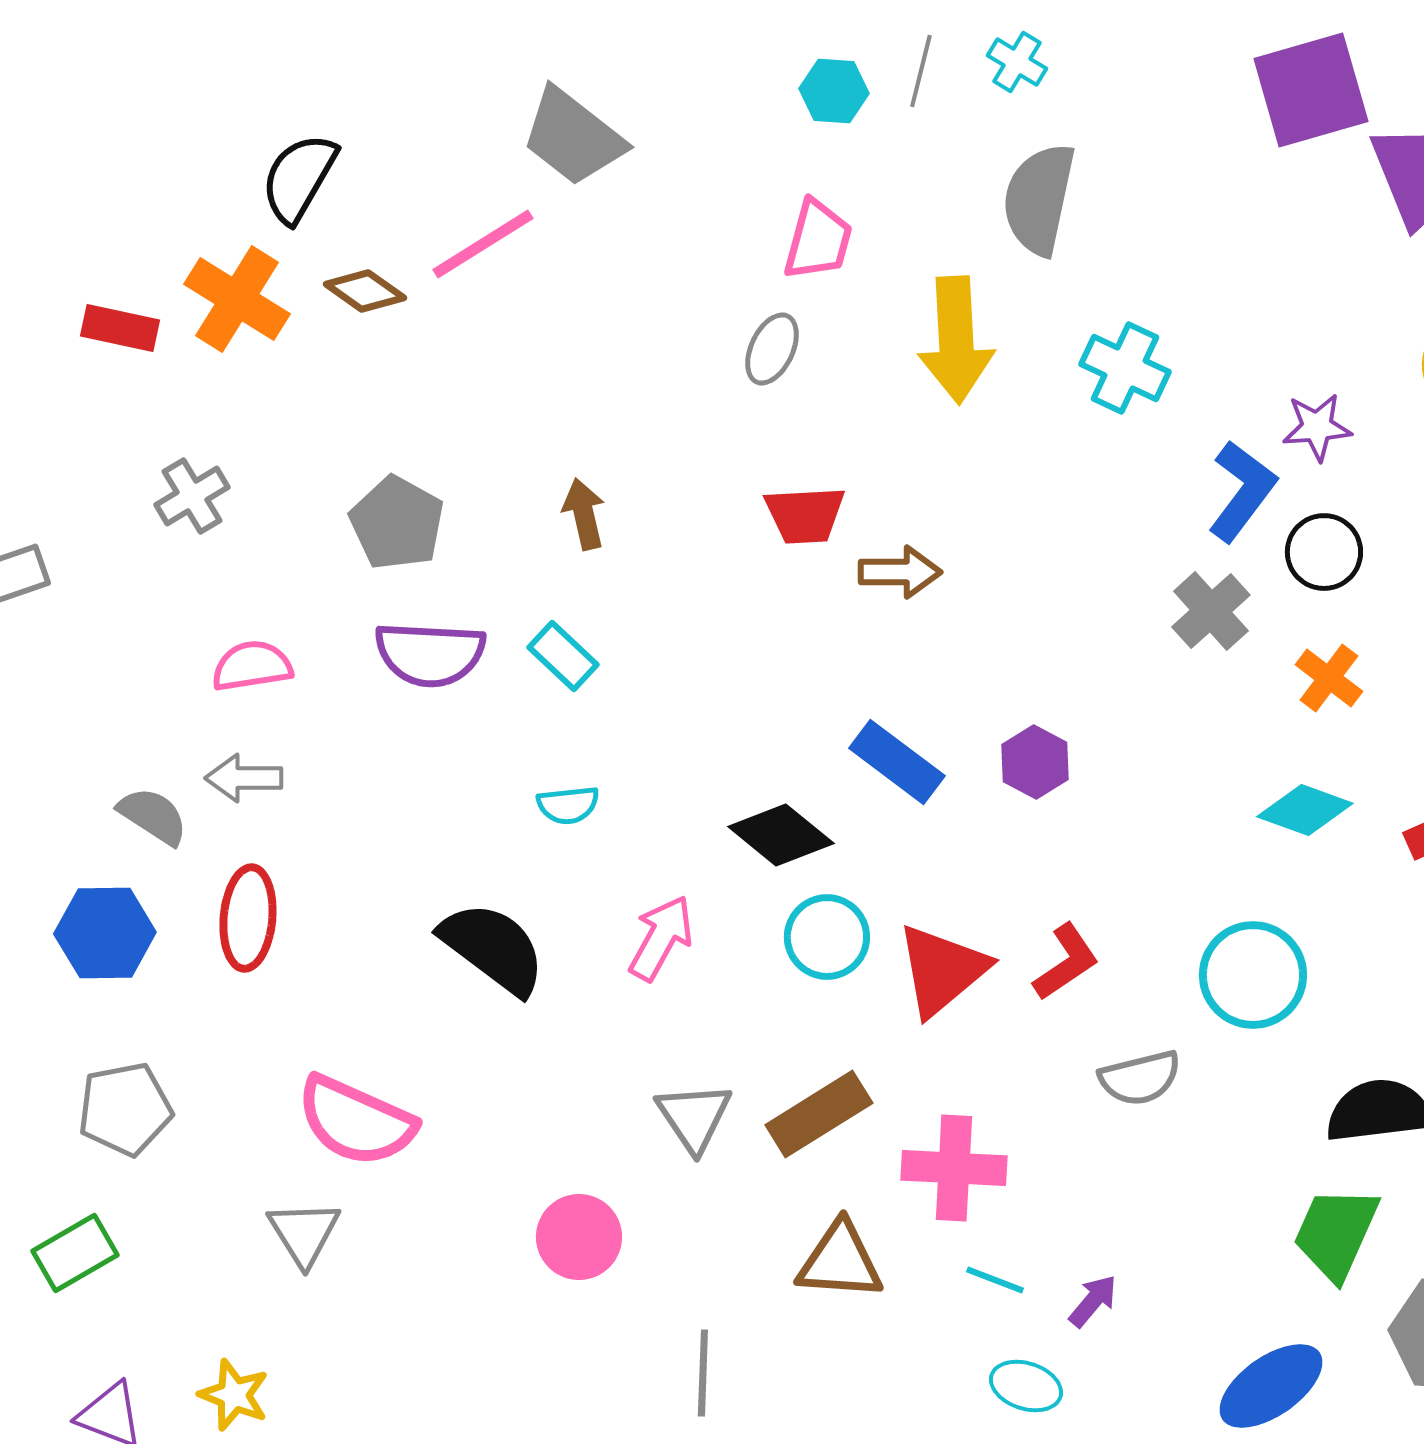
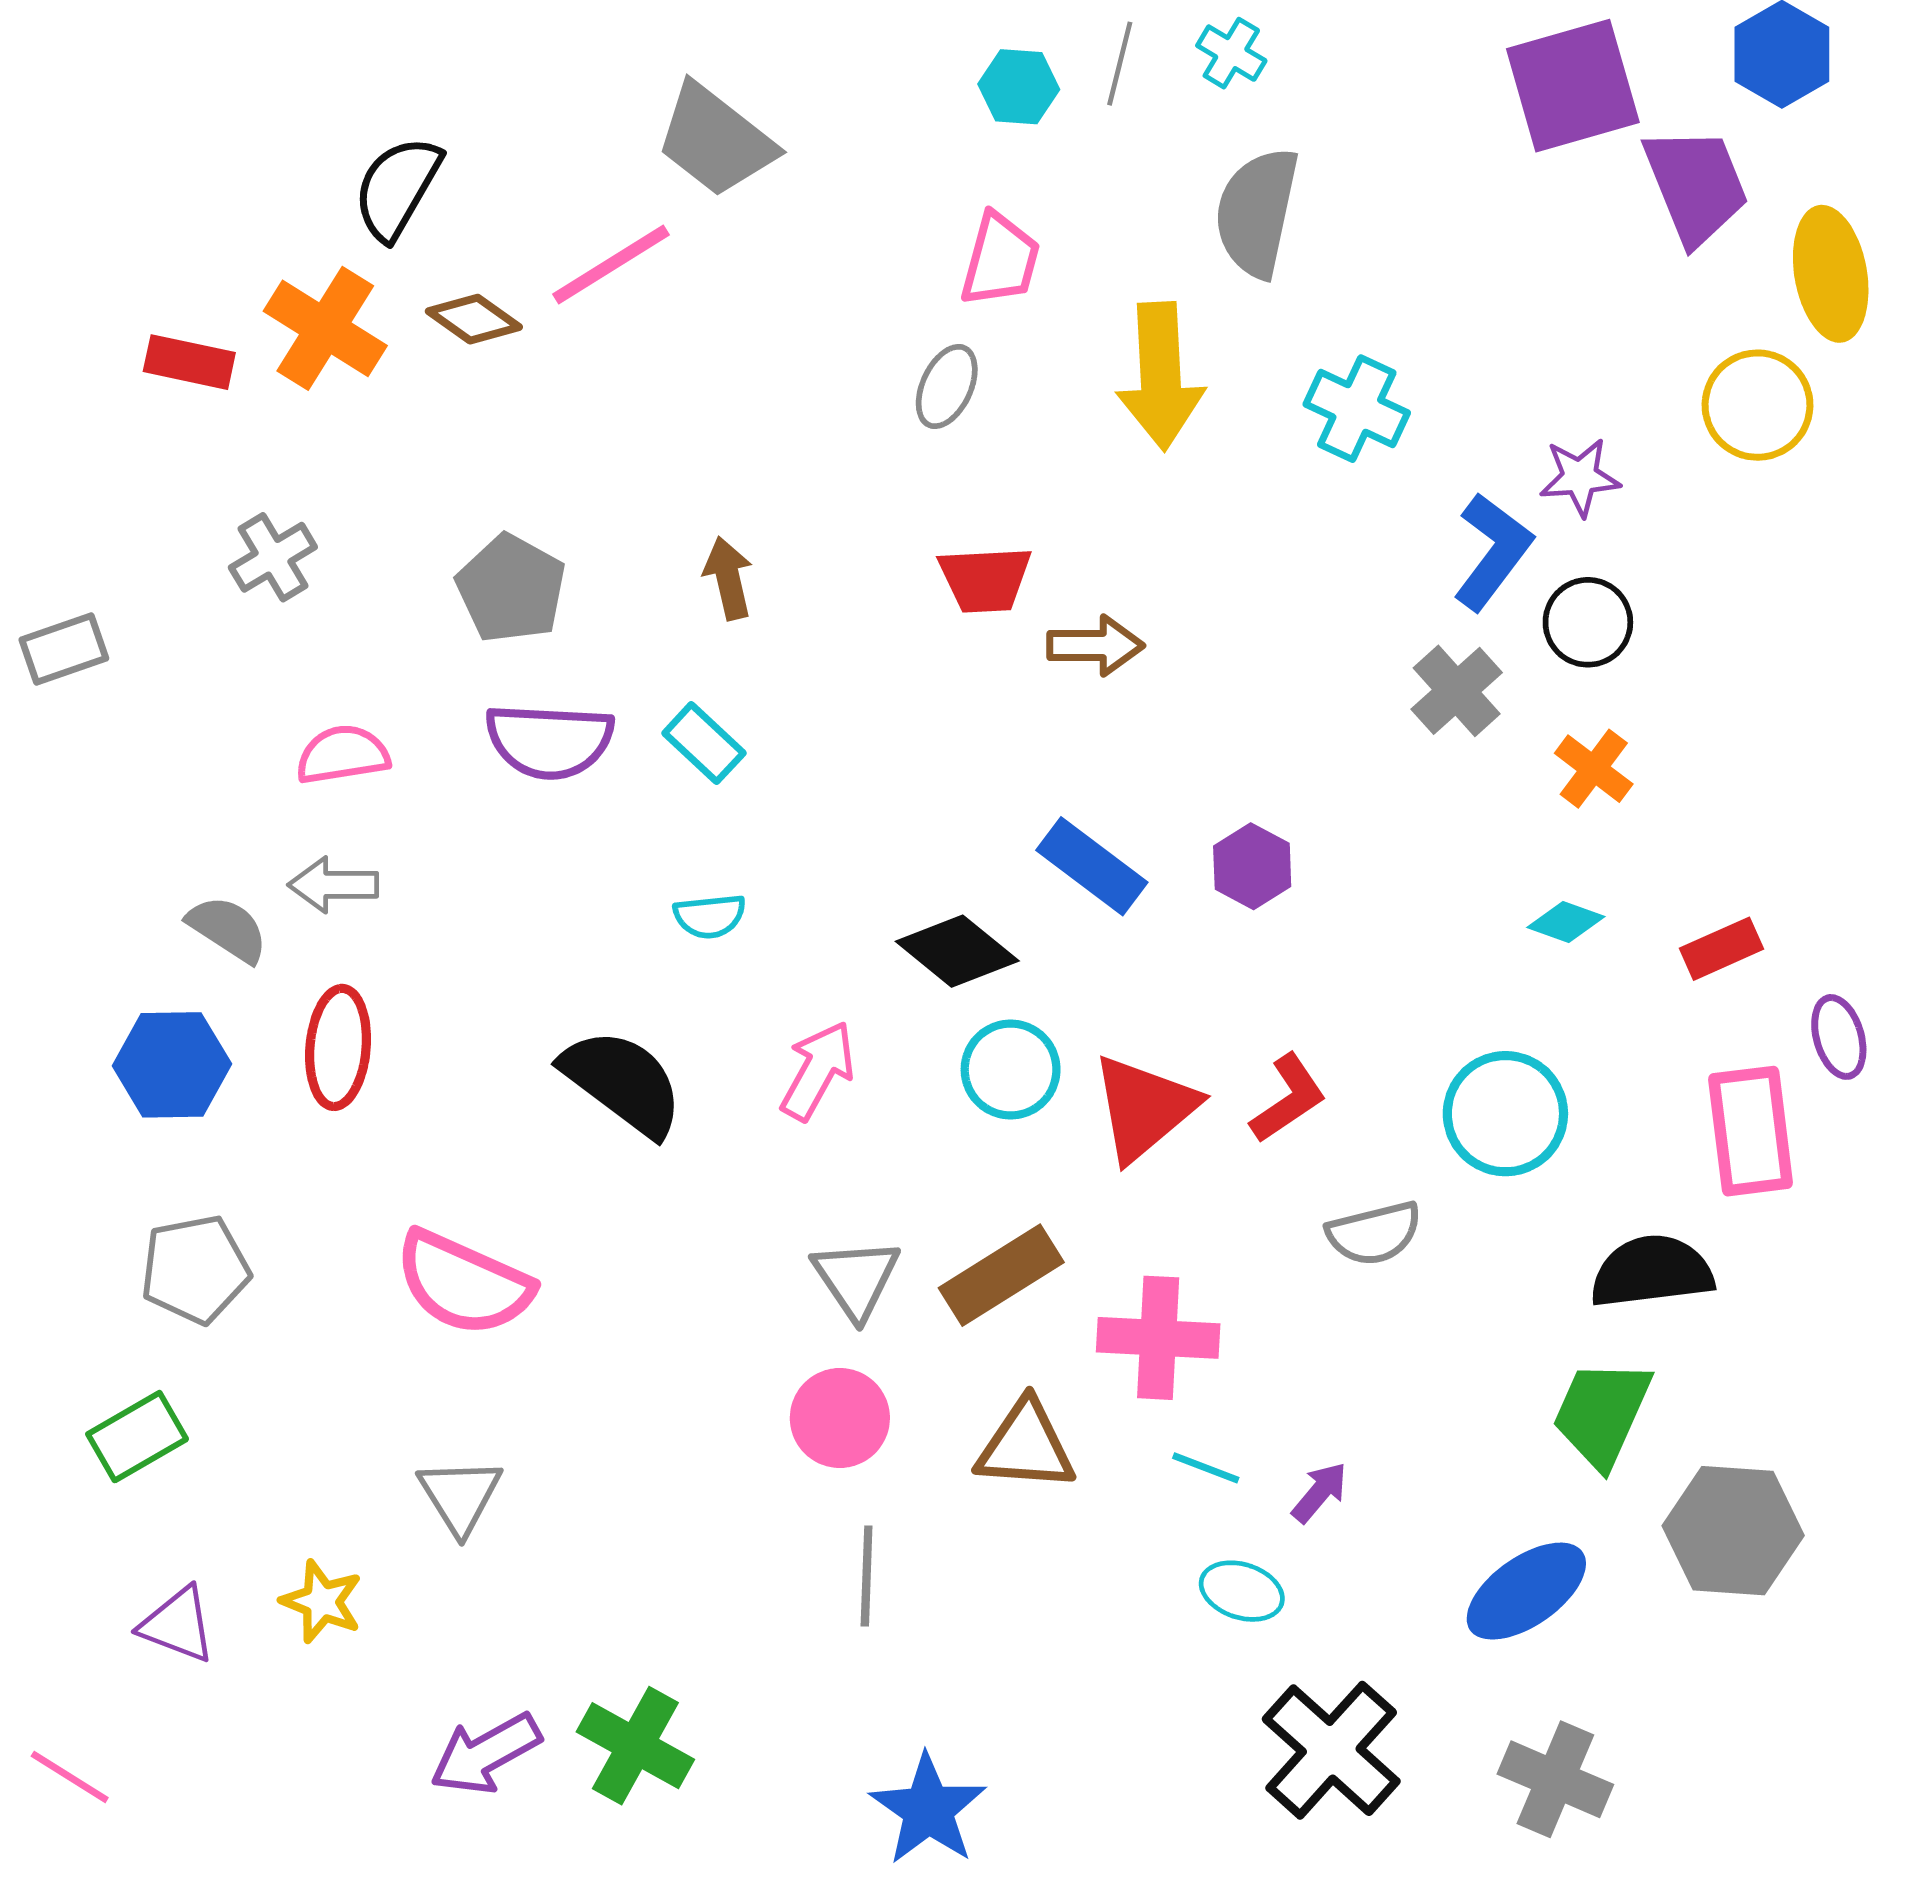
cyan diamond: (1305, 810) -> (1566, 922), size x0.7
gray triangle: (304, 1233) -> (460, 1496), moved
pink circle: (579, 1237) -> (840, 1418), moved

